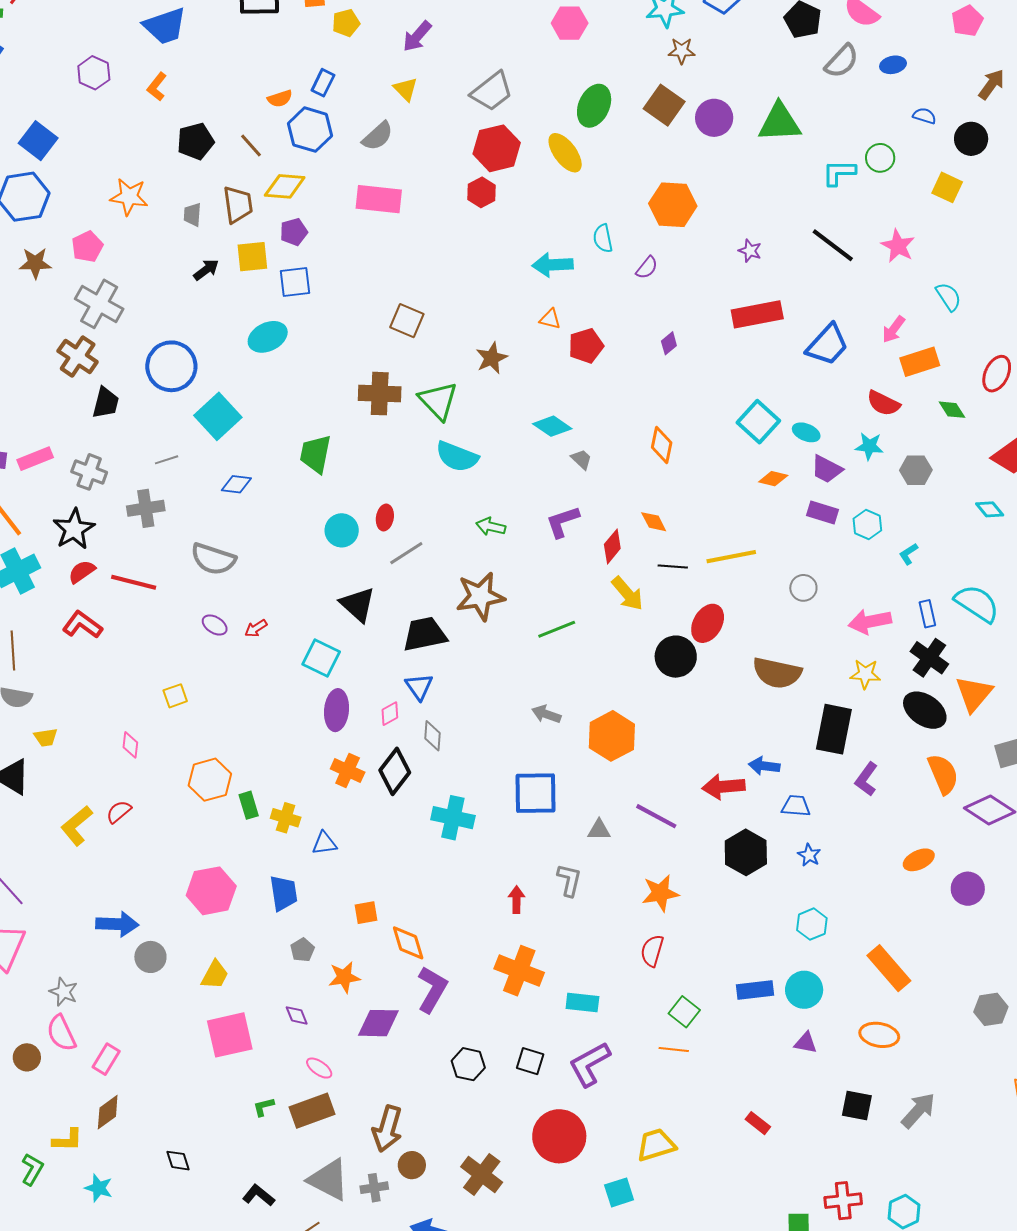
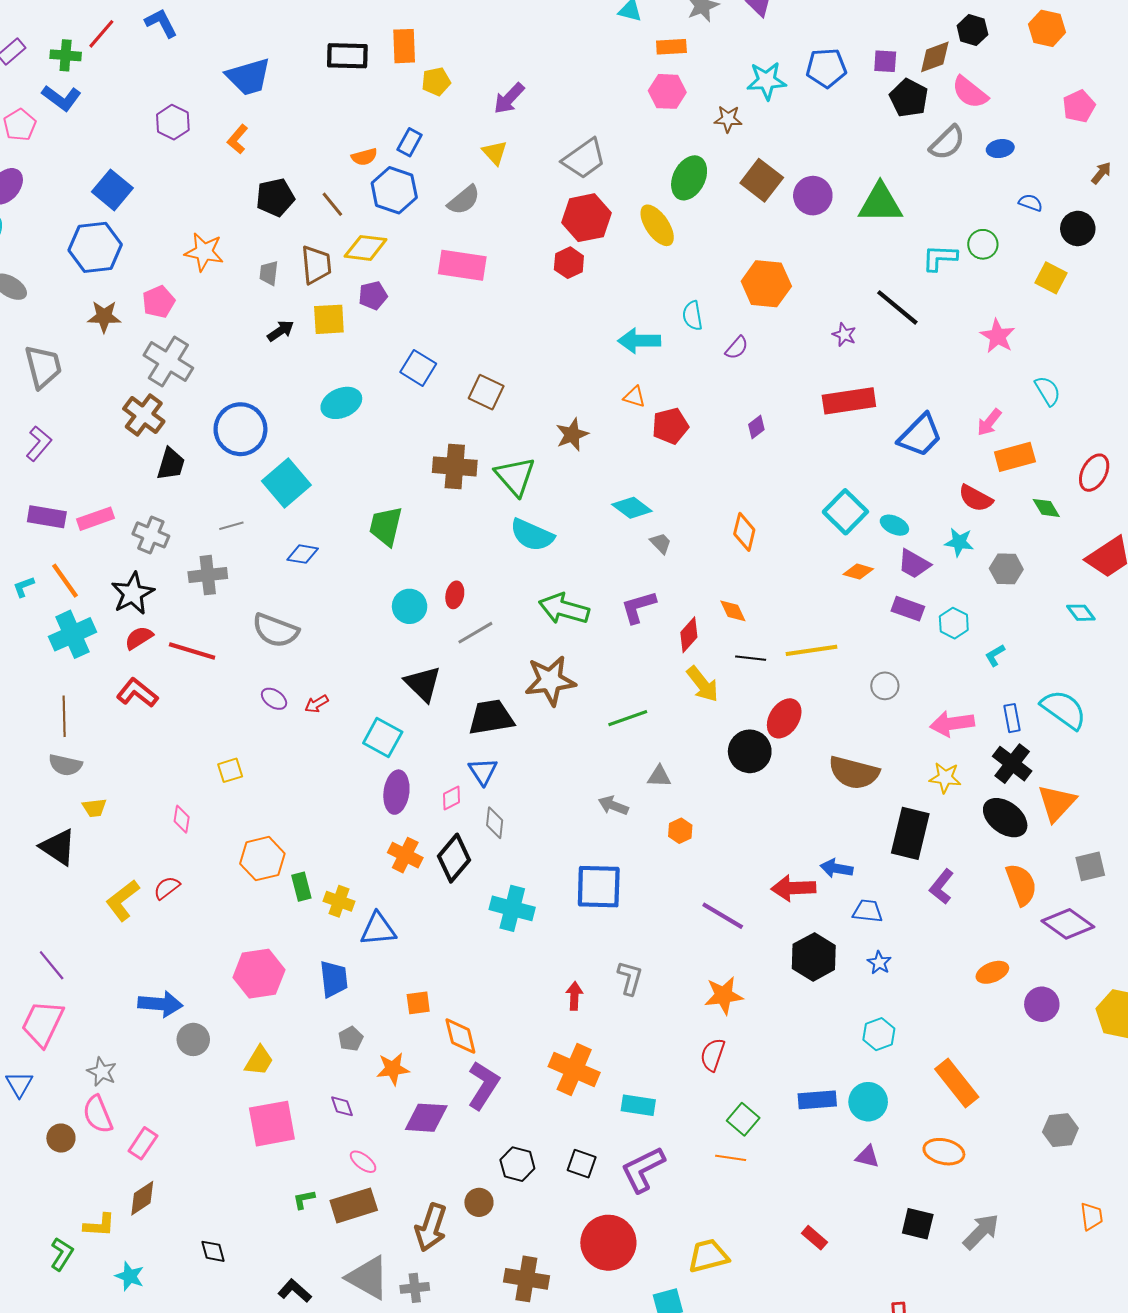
brown star: (682, 51) -> (728, 119), moved
brown arrow: (991, 84) -> (1101, 173), size x0.7
black line: (833, 245) -> (897, 307), moved
blue square: (295, 282) -> (418, 368), moved, turned 36
green arrow: (491, 526) -> (564, 609), size x1.6
orange hexagon: (612, 736) -> (680, 831), size x0.5
gray triangle: (599, 830) -> (659, 776), moved
blue triangle: (324, 843) -> (378, 929), size x1.4
brown circle: (412, 1165) -> (479, 1202), moved
brown cross: (482, 1175) -> (526, 1279), turned -30

